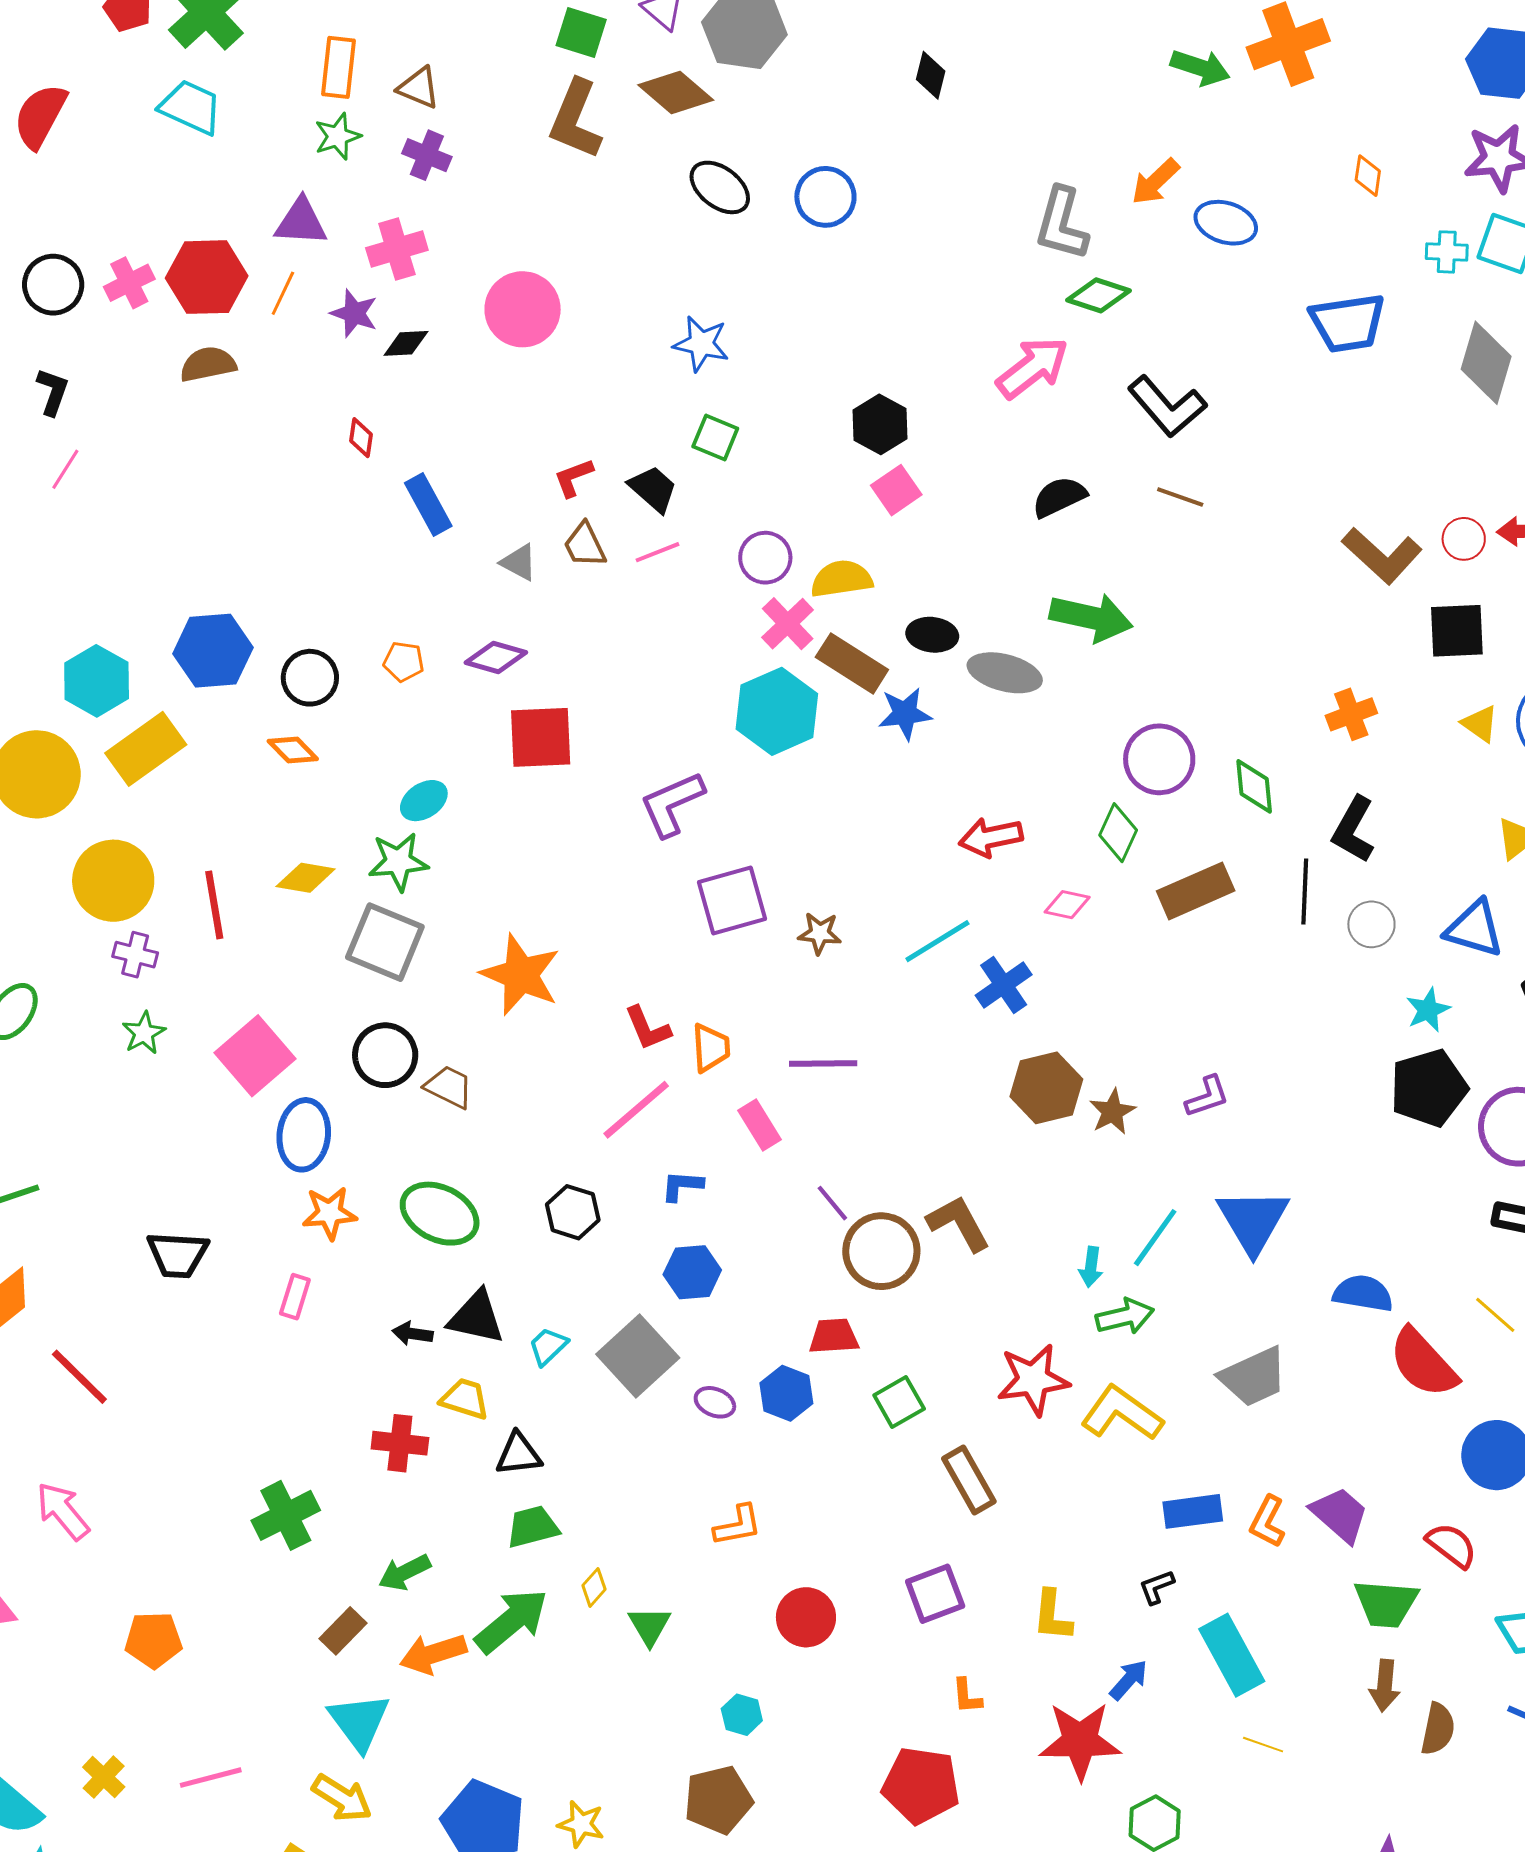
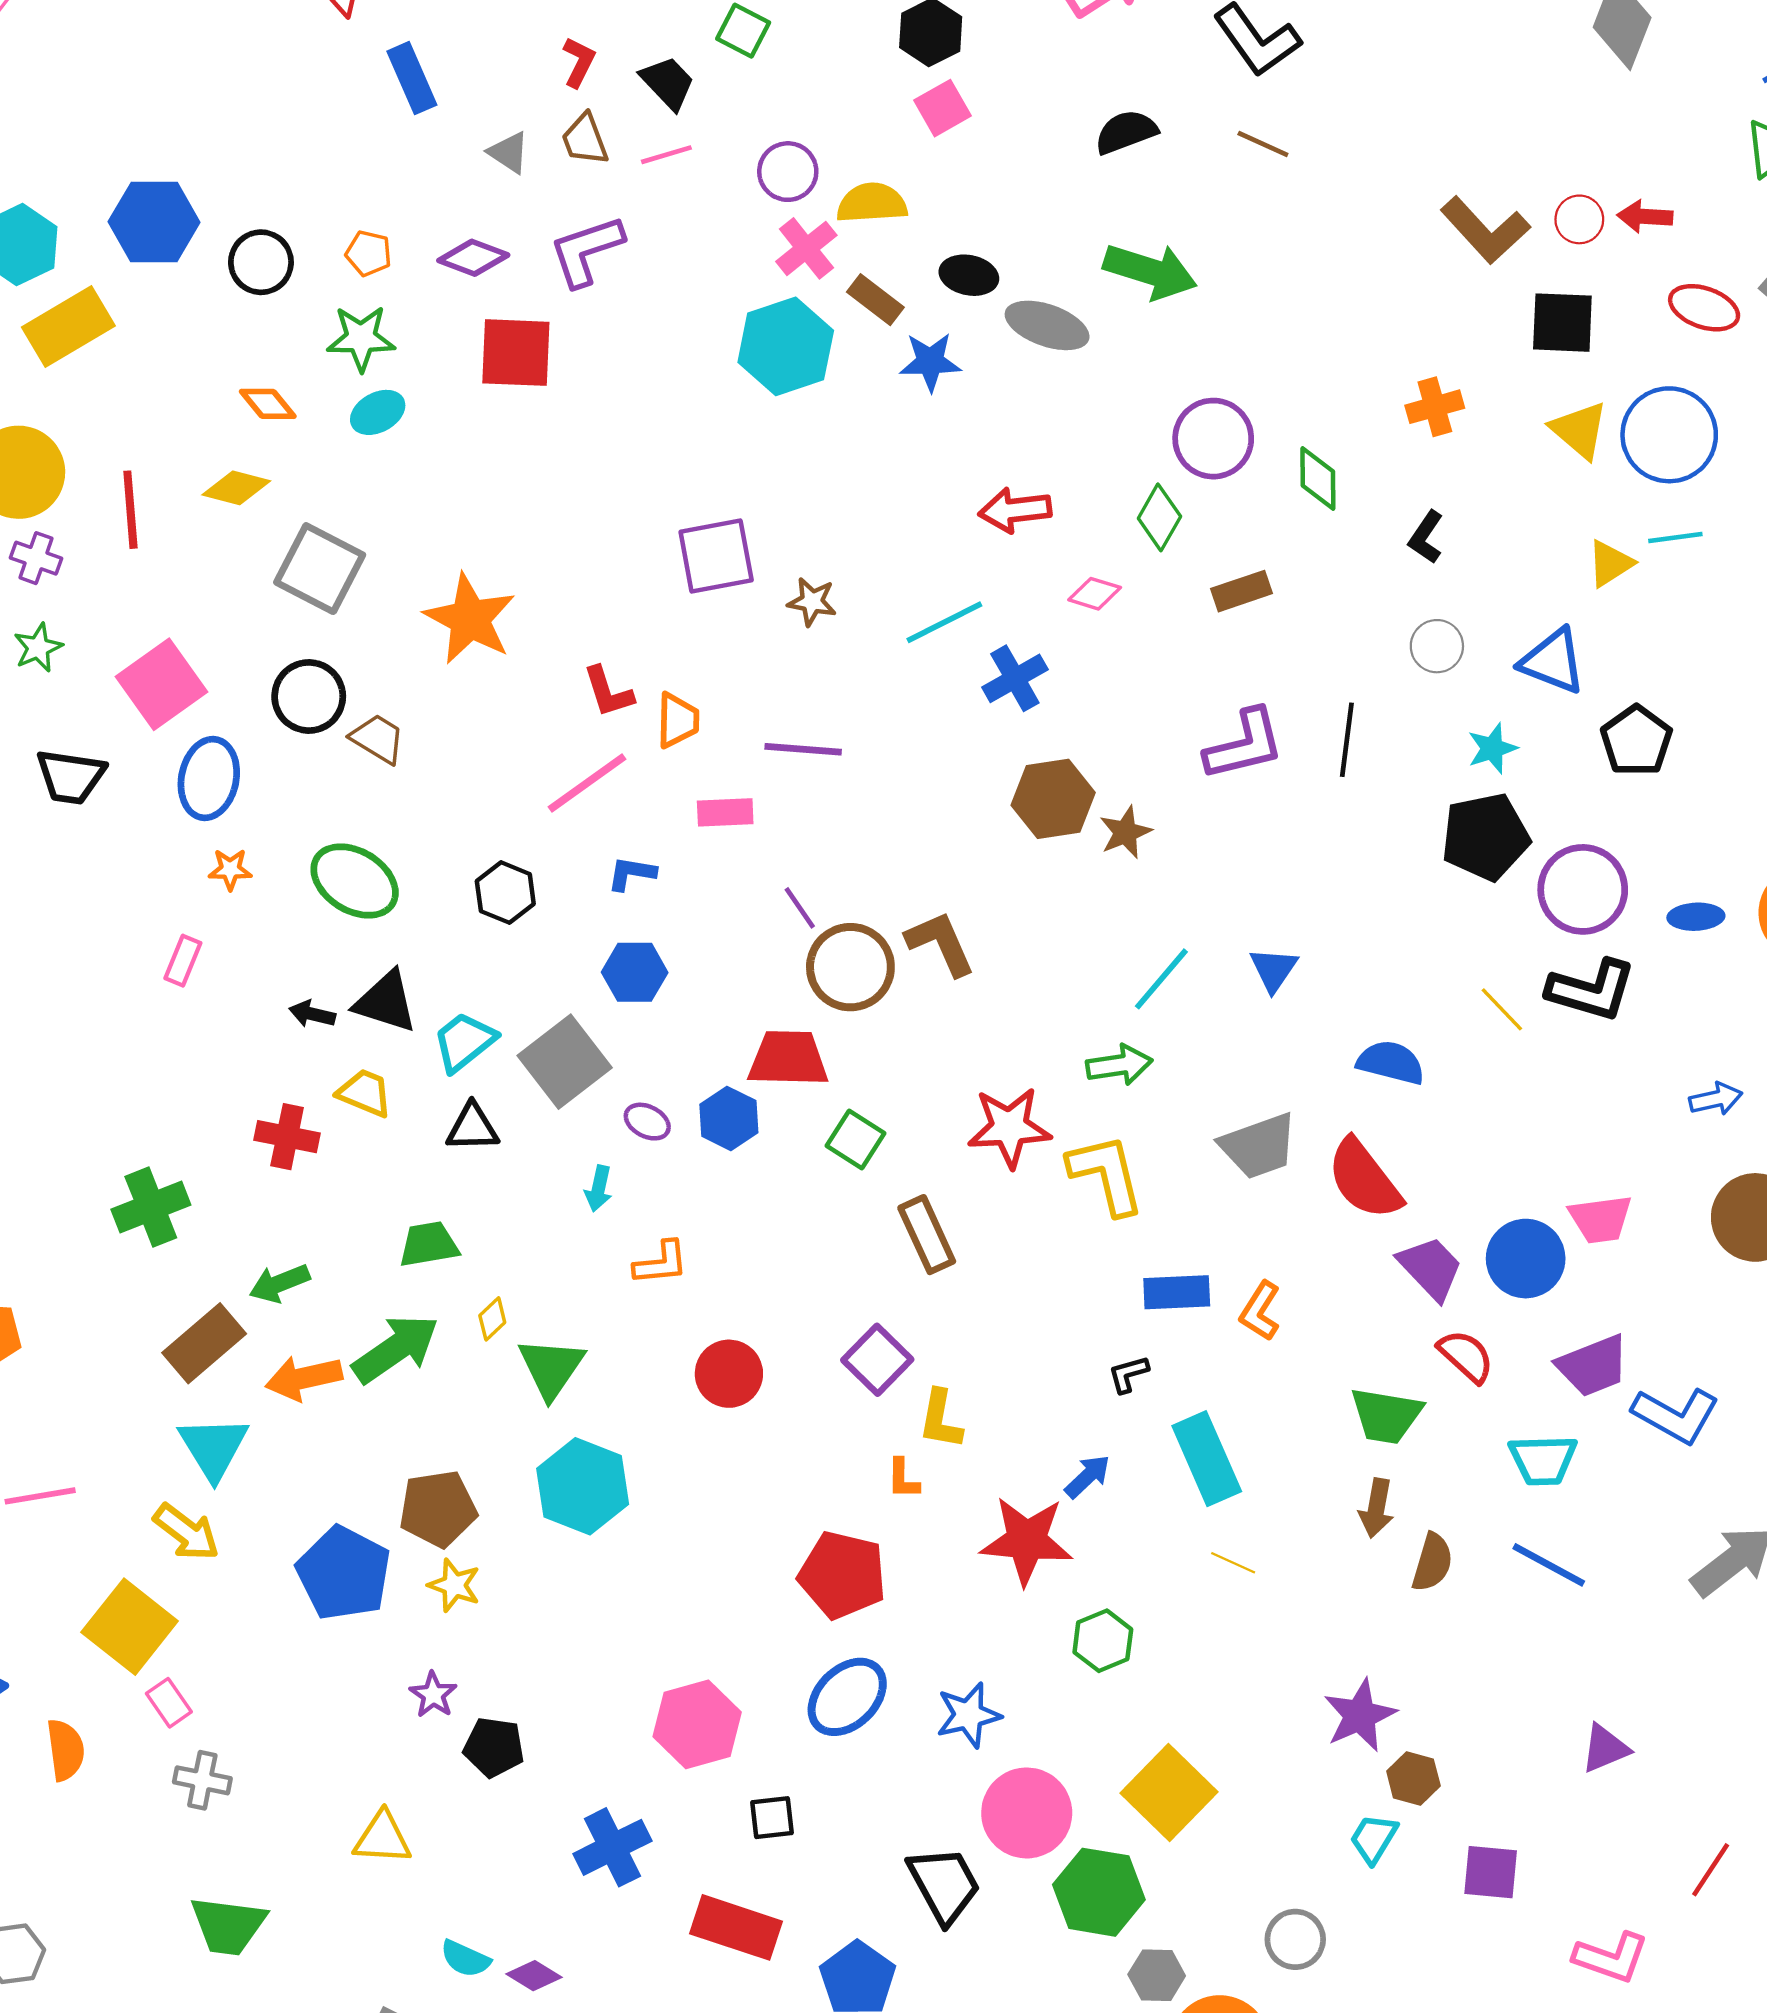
red L-shape: (574, 478) -> (579, 62), turned 132
brown rectangle: (852, 663) -> (875, 300), size x0.7
yellow triangle: (1480, 724) -> (1579, 430), size x1.4
orange diamond: (293, 750) -> (268, 404), moved
purple L-shape: (672, 804) -> (586, 251), moved
black L-shape: (1353, 830) -> (1426, 537), size x0.7
green star: (398, 862) -> (361, 338), moved
brown rectangle: (1196, 891) -> (1241, 591), size x0.7
black line: (1305, 892) -> (1347, 740), moved
purple L-shape: (1207, 1097) -> (1244, 745), moved, size x1.6
pink rectangle: (760, 1125) -> (725, 812), turned -66
orange star: (329, 1213) -> (230, 869), size x0.7
blue triangle: (1253, 1221) -> (1274, 969), size x0.6
black trapezoid: (178, 1255) -> (71, 777), moved
cyan arrow: (1091, 1267) -> (598, 1189), moved
yellow line: (1495, 1315) -> (1502, 1009), moved
red trapezoid: (834, 1336) -> (788, 1059), size x1.4
cyan trapezoid: (548, 1346) -> (464, 1042), size x1.4
red semicircle: (1423, 1363) -> (1364, 1179), moved
green square: (899, 1402) -> (856, 1139), turned -33
yellow L-shape: (1122, 1413) -> (1106, 1174), turned 36
black triangle: (519, 1454) -> (472, 1128), moved
purple trapezoid: (1340, 1515) -> (1431, 1268), moved
purple square: (935, 1594) -> (877, 1360), turned -30
yellow L-shape: (1052, 1616) -> (940, 1419), moved
green triangle: (649, 1626) -> (551, 1368), size x1.4
brown rectangle: (343, 1631) -> (204, 1343), size x1.5
cyan hexagon: (742, 1715) -> (583, 1486), moved, size x2.0
brown pentagon: (718, 1800) -> (438, 1509), moved

